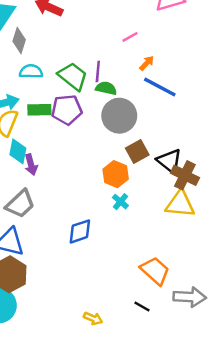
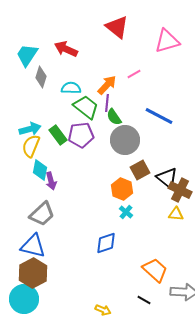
orange arrow: (147, 63) -> (107, 85), moved, size x1.5
cyan semicircle: (31, 72) -> (71, 88), moved
green semicircle: (106, 88) -> (114, 117), turned -138
green rectangle: (39, 110) -> (58, 135), turned 54
yellow triangle: (180, 204) -> (176, 214), size x0.6
blue diamond: (80, 231) -> (106, 243), moved

